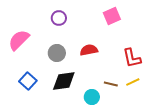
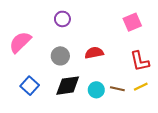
pink square: (112, 16) -> (132, 22), moved
cyan circle: (92, 97) -> (96, 90), moved

